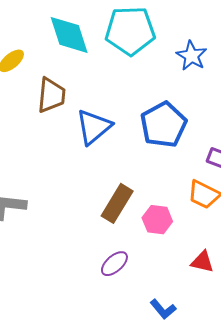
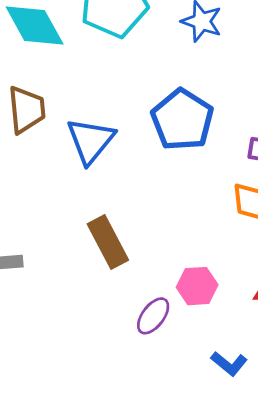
brown rectangle: (117, 203) -> (108, 242), moved, turned -48
pink hexagon: (157, 220) -> (197, 286), moved

